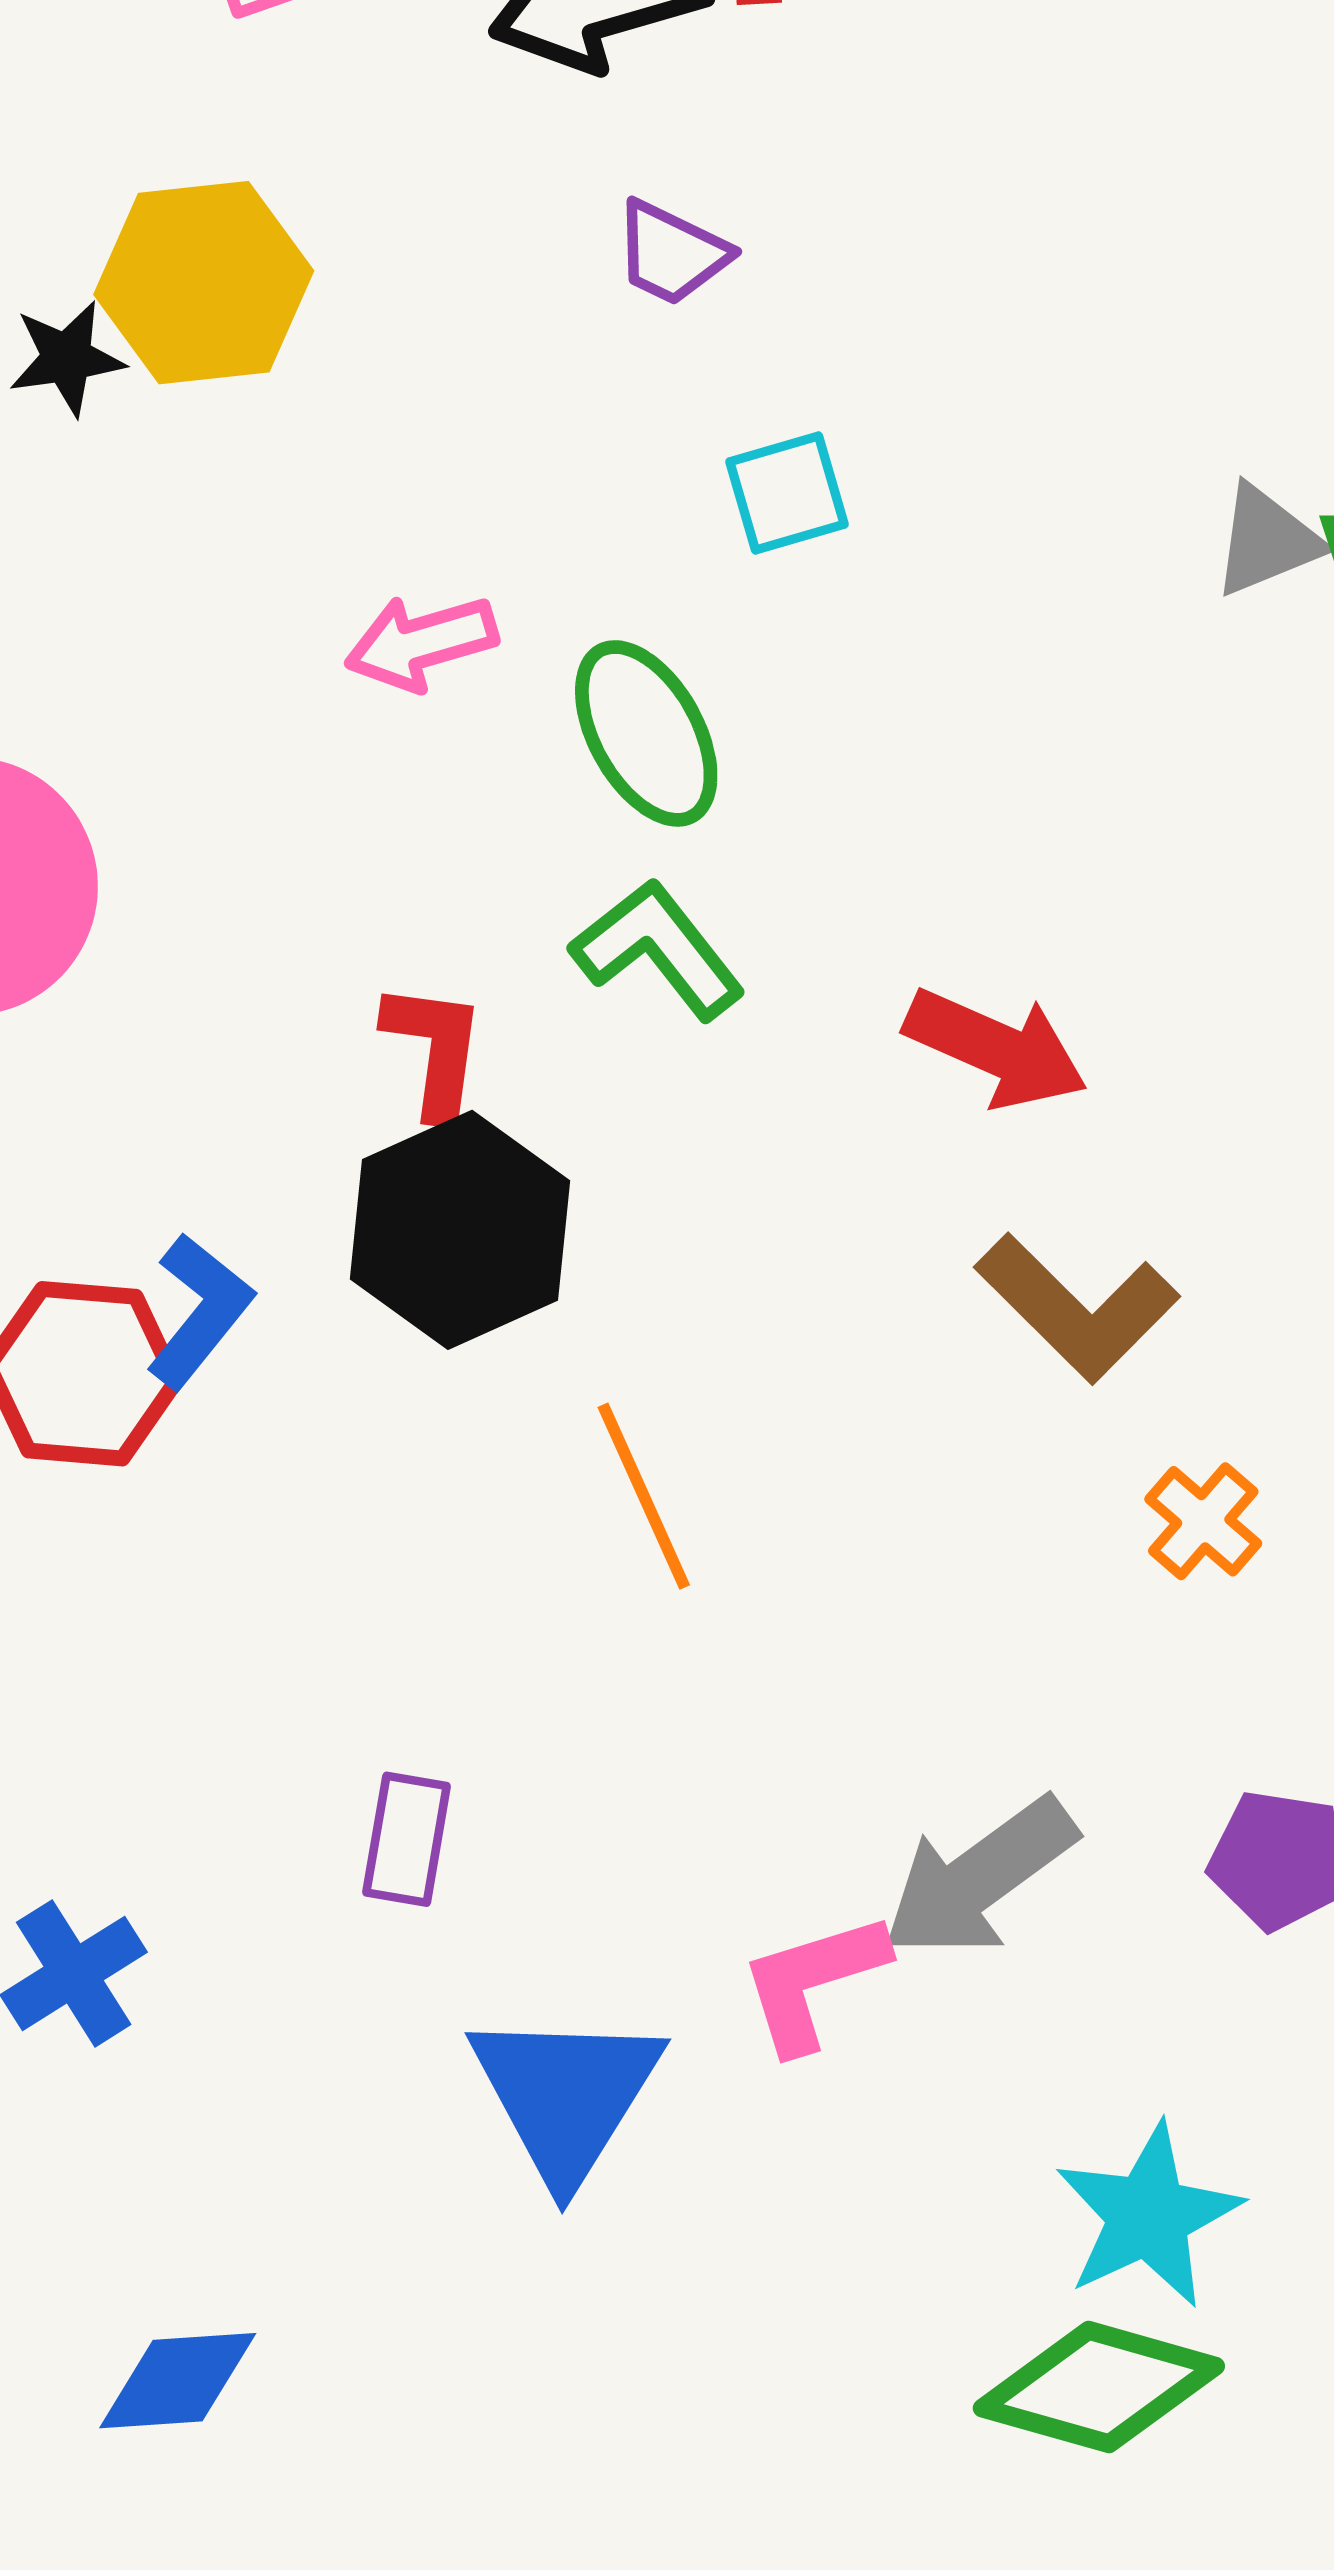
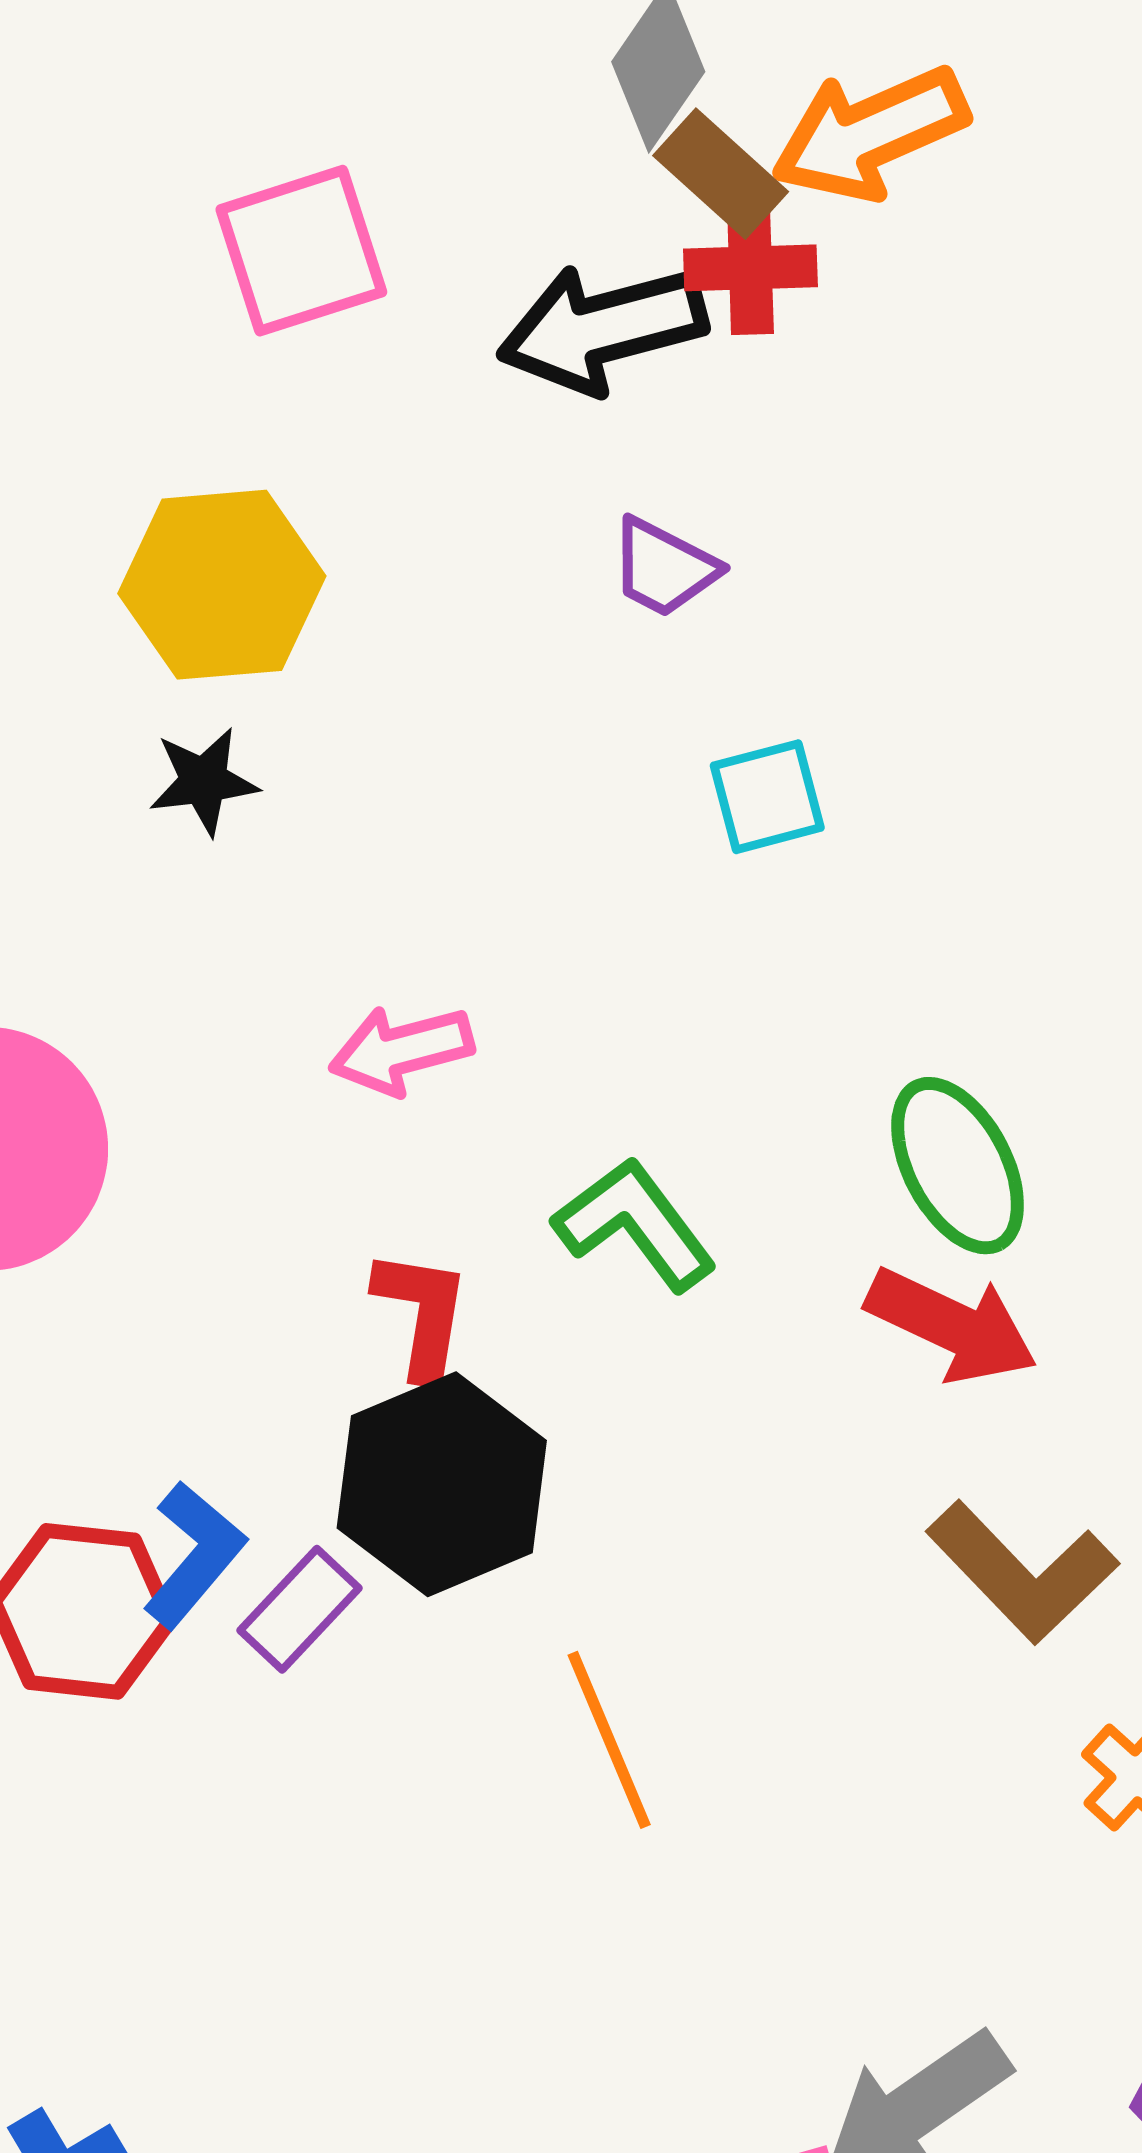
black star: (67, 358) -> (204, 781), moved
pink arrow: (421, 643) -> (401, 1050), moved
green ellipse: (646, 733) -> (958, 1166), moved
purple rectangle: (407, 1839) -> (300, 1609), moved, turned 32

